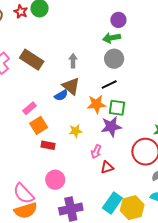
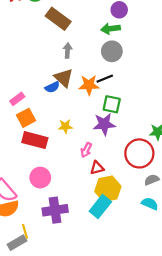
brown rectangle: (32, 60) -> (58, 19), moved
orange star: (96, 104) -> (89, 85), moved
red rectangle: (48, 145) -> (35, 140), size x1.6
yellow hexagon: (132, 208) -> (108, 189), moved

